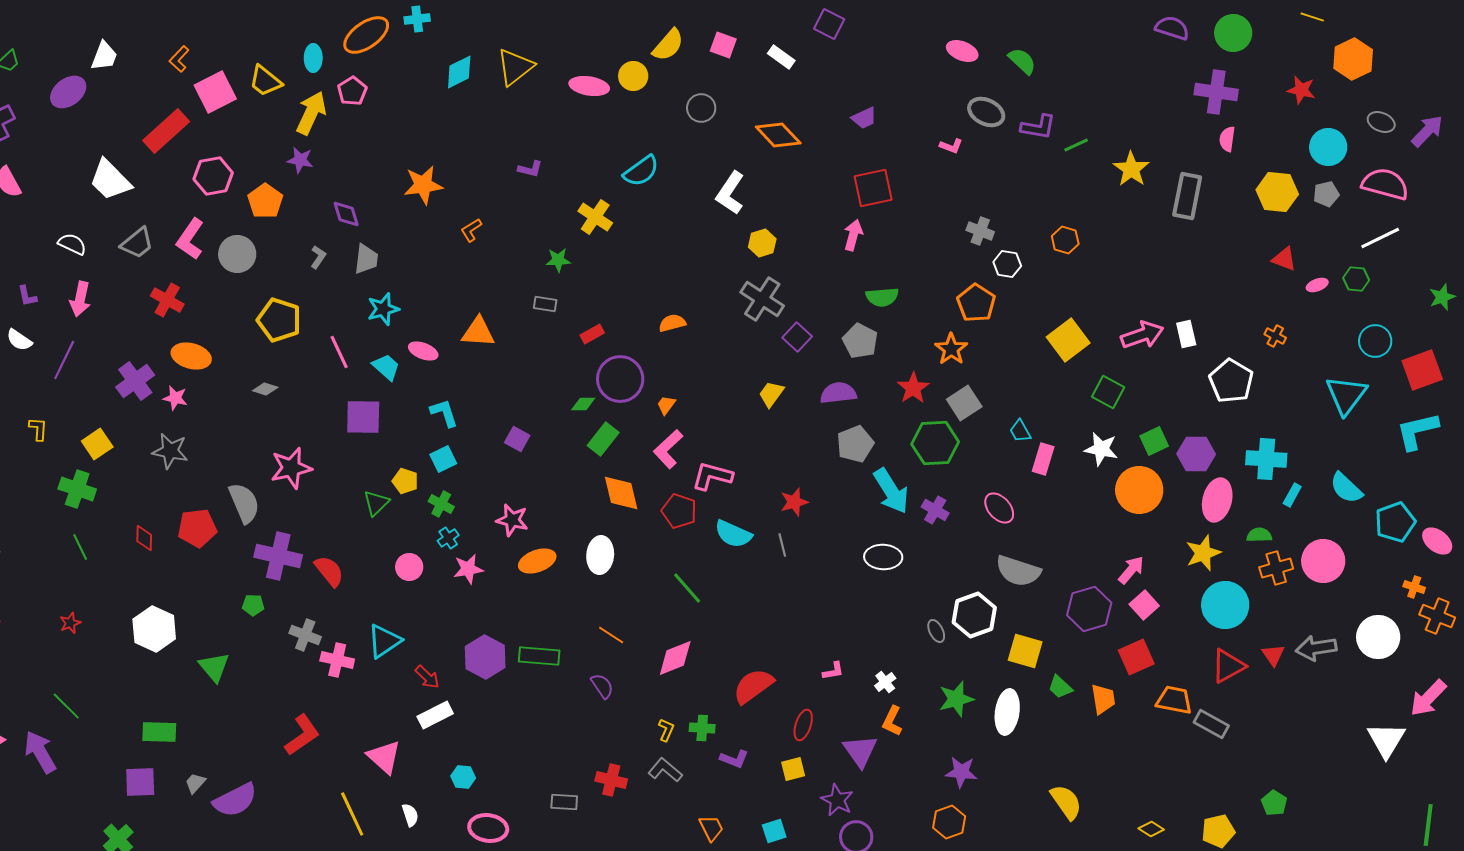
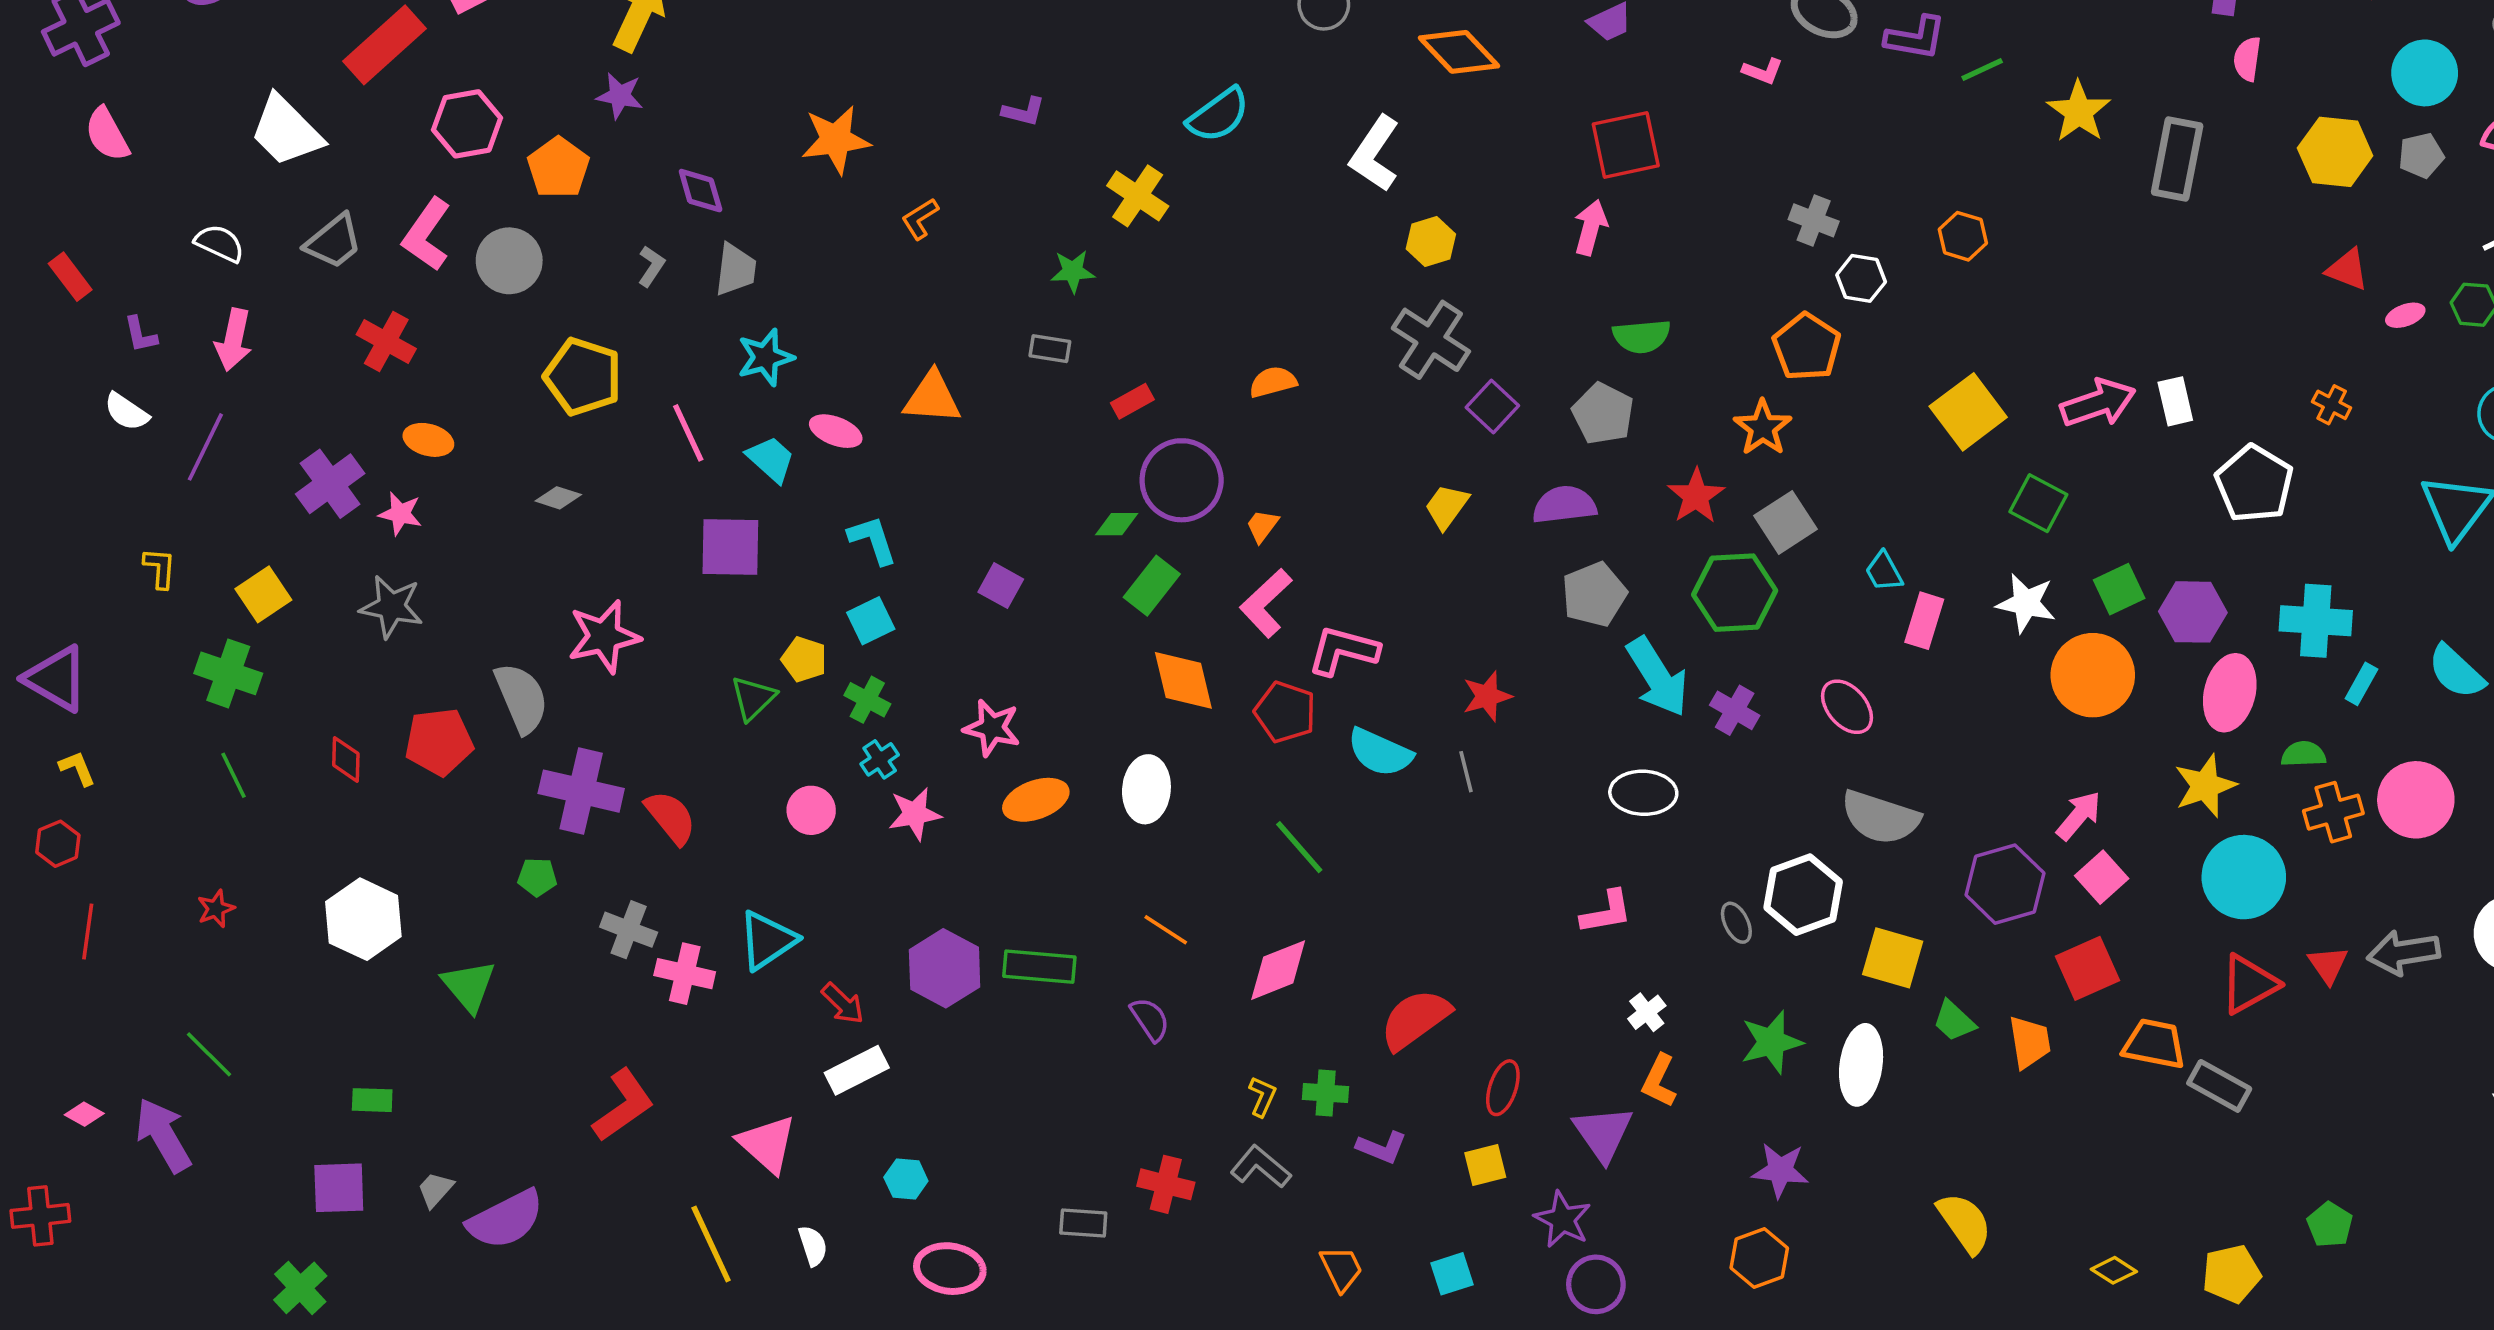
orange ellipse: (191, 356) -> (428, 440), size x0.7
pink L-shape: (833, 671) -> (1606, 912), moved, size x1.4
green rectangle: (159, 732) -> (372, 1100), size x0.7

